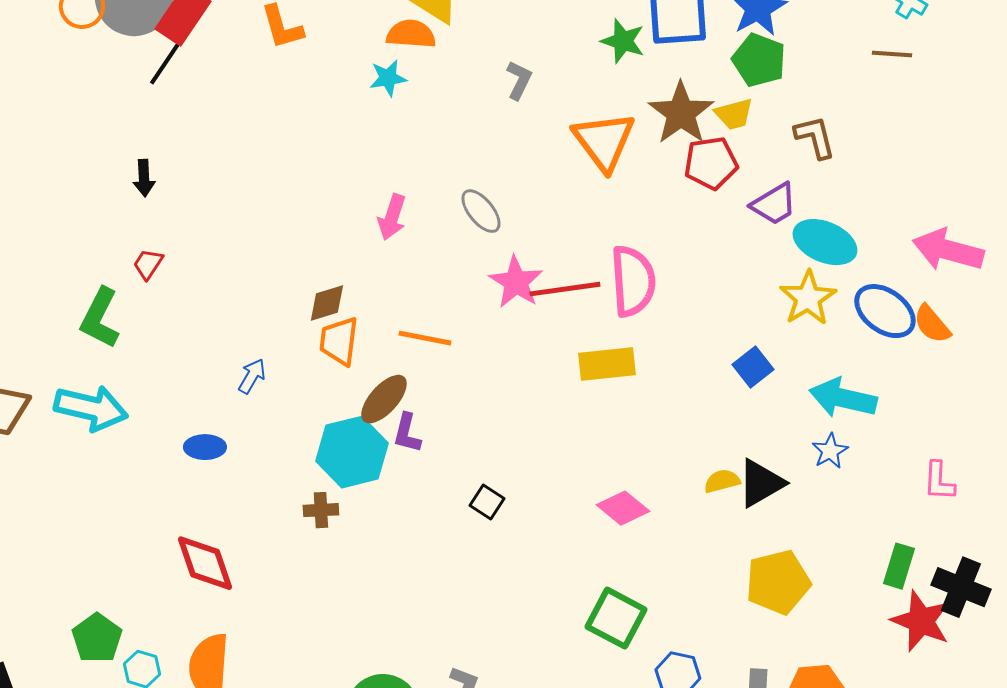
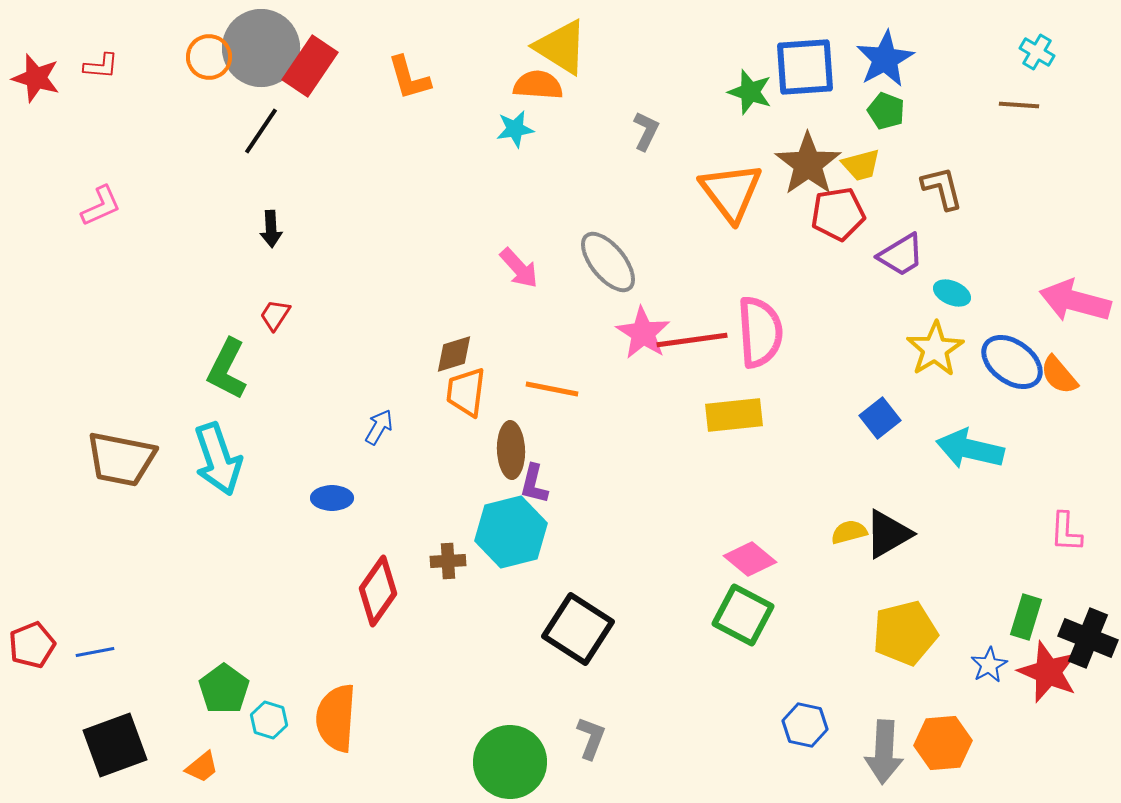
green pentagon: (759, 60) -> (886, 111), size x0.7
black line: (166, 62) -> (261, 131), moved
gray ellipse: (481, 211) -> (608, 262), size x1.4
pink arrow: (392, 217) -> (519, 268), turned -60
cyan ellipse: (825, 242) -> (952, 293), size x0.6
brown ellipse: (384, 399) -> (511, 450), turned -44
cyan arrow: (91, 408) -> (218, 459), turned 58
blue star: (830, 451) -> (989, 665), moved
cyan hexagon: (352, 452) -> (511, 532), moved
black square: (487, 502) -> (578, 629), moved, size x2.0
red diamond: (205, 563) -> (378, 591), moved, turned 54
green square: (616, 618) -> (743, 615), moved

